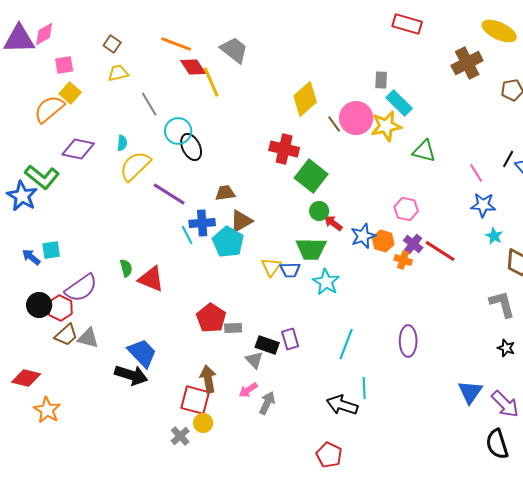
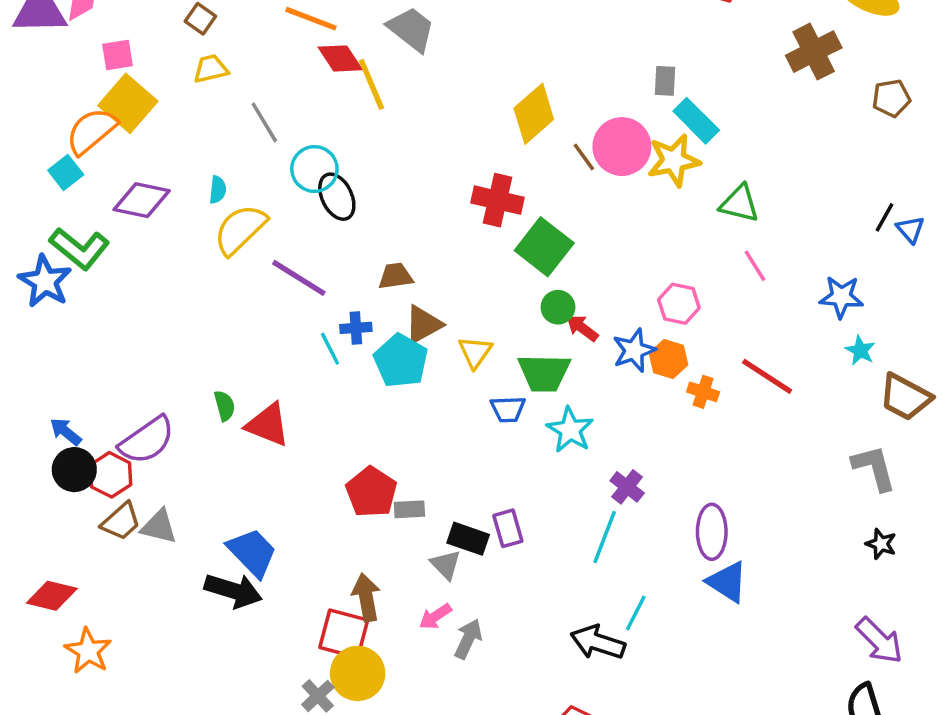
yellow square: (70, 93) -> (128, 103), size x1.5
pink line: (476, 173) -> (755, 266), moved
pink hexagon: (406, 209) -> (679, 304), moved
blue cross: (202, 223) -> (356, 328), size x0.7
purple cross: (413, 244) -> (627, 487), moved
cyan square: (51, 250) -> (66, 172), moved, turned -30
blue arrow: (31, 257) -> (66, 432), moved
yellow triangle: (271, 267) -> (475, 352), moved
cyan line: (364, 388) -> (636, 613), turned 30
blue triangle: (470, 392) -> (727, 582), moved, turned -32
yellow circle: (203, 423) -> (358, 673), size x1.6

